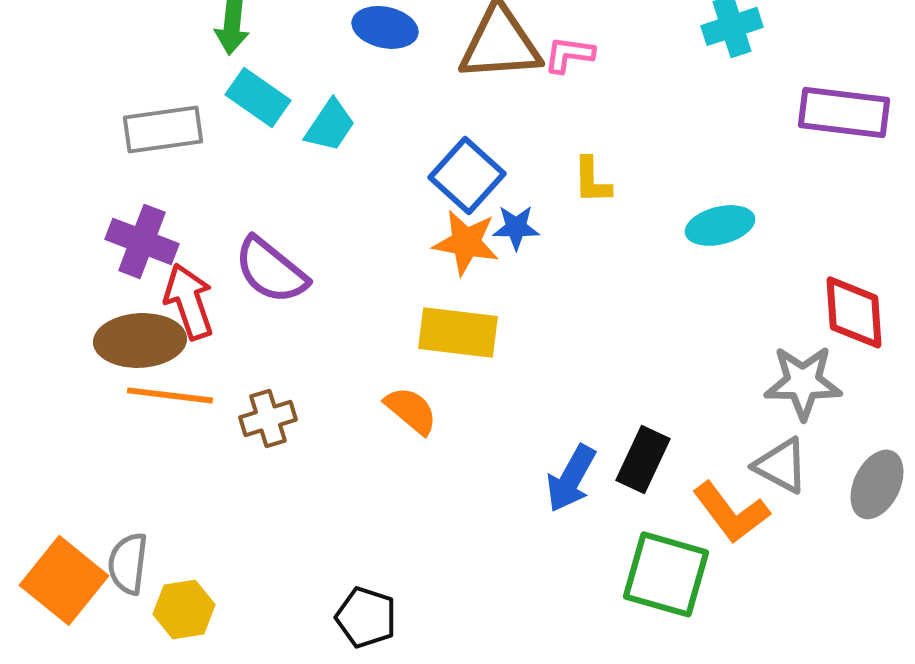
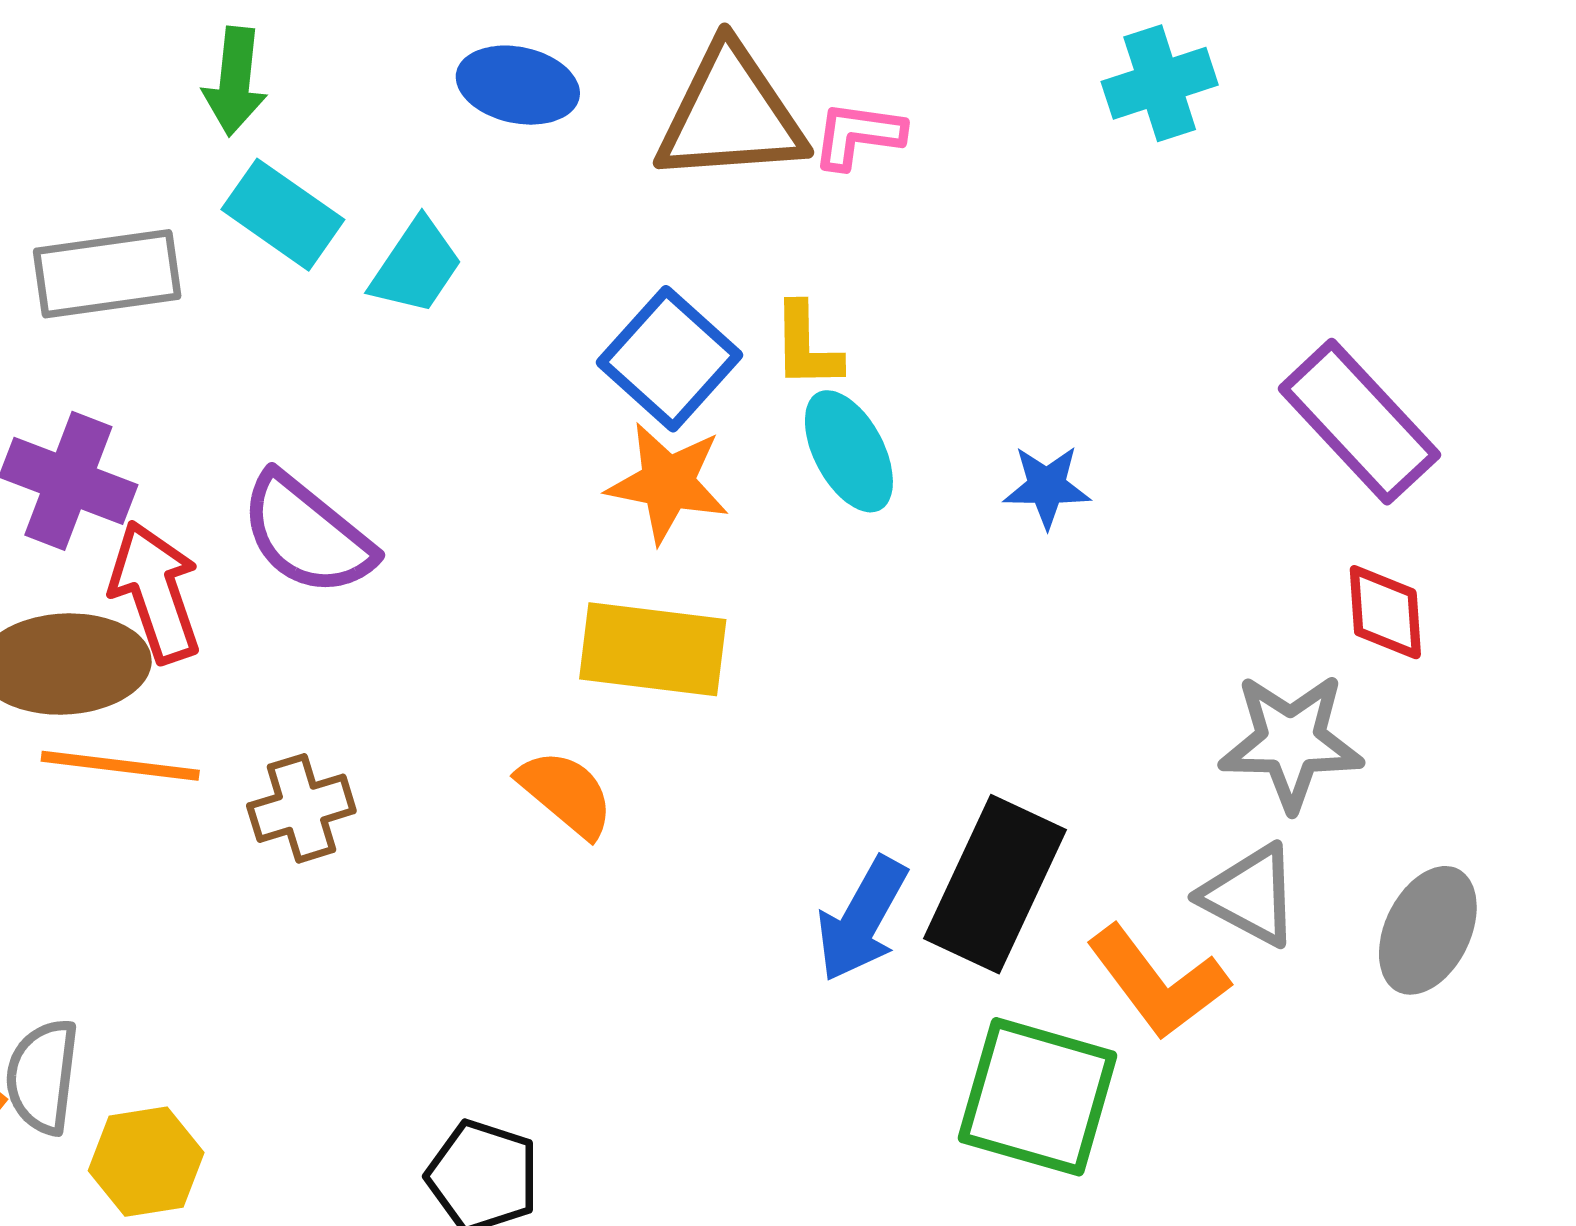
purple rectangle: (844, 112) -> (1359, 422), moved, turned 40
yellow L-shape: (592, 180) -> (806, 346), moved
cyan ellipse: (720, 225) -> (849, 451), moved, turned 76
blue star: (516, 227) -> (1047, 486), moved
red diamond: (854, 312) -> (1385, 612), size x0.7
black rectangle: (643, 459) -> (995, 884), size x1.4

